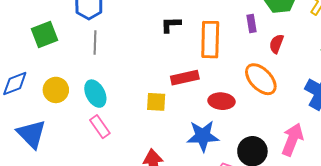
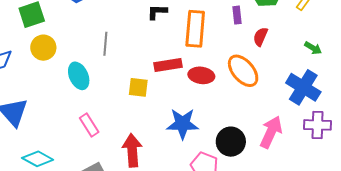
gray line: (95, 42) -> (105, 44), moved
yellow circle: (56, 90) -> (43, 48), moved
red ellipse: (222, 101) -> (201, 75), moved
pink rectangle: (100, 127) -> (89, 125), moved

